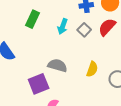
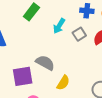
yellow semicircle: (92, 69) -> (63, 83), moved

